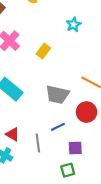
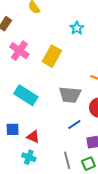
yellow rectangle: (43, 51) -> (52, 56), size x1.5
gray line: (38, 143) -> (67, 160), moved

